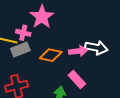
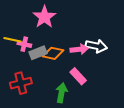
pink cross: (23, 33) -> (24, 44), moved
gray rectangle: (20, 50) -> (38, 53), moved

